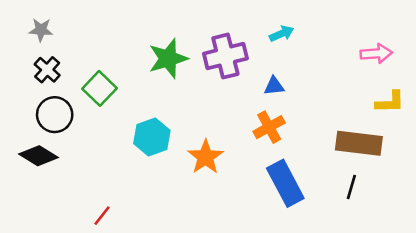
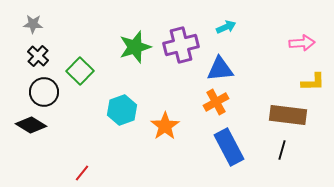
blue triangle: (274, 86) -> (220, 69), size x1.6

